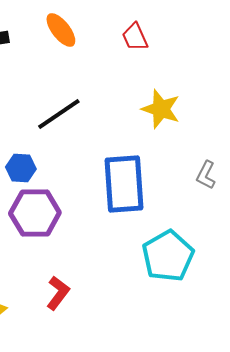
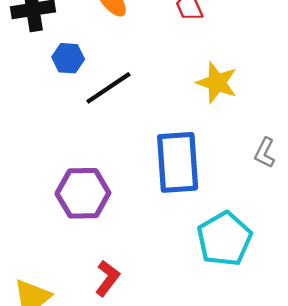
blue hexagon: (21, 168) -> (68, 58), moved

